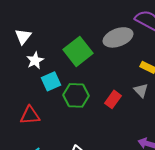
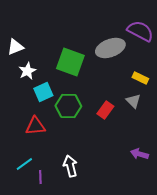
white triangle: (23, 36) -> (15, 47), turned 30
green square: (78, 51) -> (70, 62), turned -32
red triangle: (30, 115) -> (35, 126), moved

